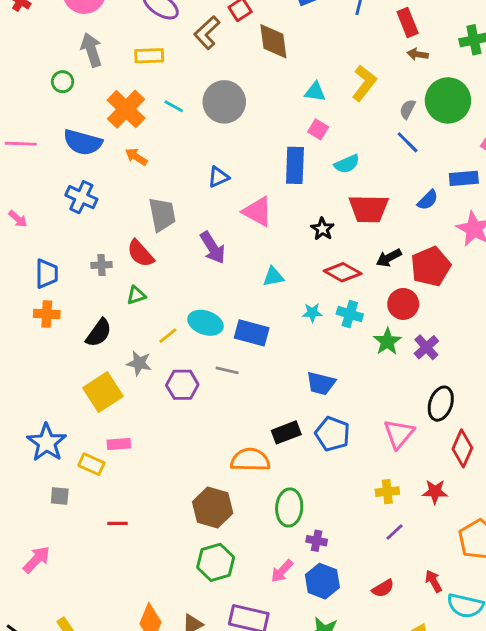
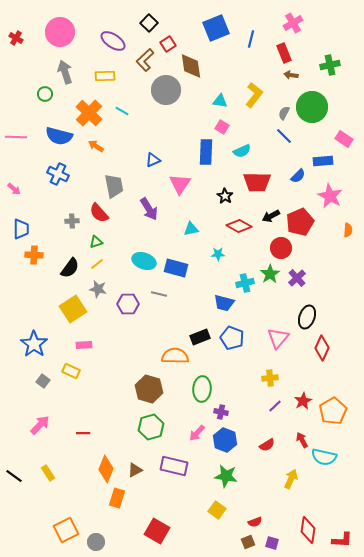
gray circle: (224, 102) -> (166, 90), moved
pink triangle: (257, 212) -> (180, 184), turned 35
blue trapezoid: (47, 274) -> (21, 229), moved
cyan cross: (350, 314) -> (245, 283), moved, turned -30
yellow line: (168, 336) -> (97, 264), moved
yellow rectangle: (91, 464) -> (71, 371), moved
red star: (435, 492) -> (303, 401), moved, turned -30
gray square: (60, 496) -> (43, 381), turned 32
red line: (117, 523) -> (83, 433), moved
pink arrow: (37, 559) -> (40, 425), moved

